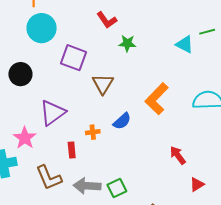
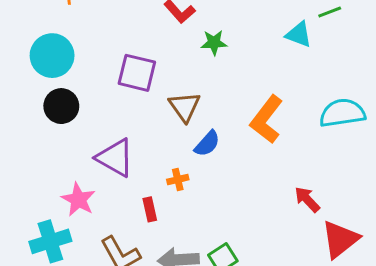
cyan circle: (42, 28) -> (52, 56), moved
purple triangle: (53, 113) -> (115, 158), turned -48
blue semicircle: (122, 121) -> (207, 144), moved
red triangle: (197, 184) -> (340, 239), size x1.8

